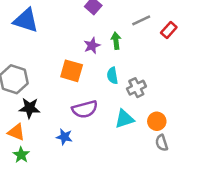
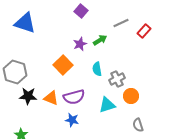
green arrow: (116, 41) -> (100, 40), turned 64
orange square: (72, 71) -> (63, 65), turned 30
orange circle: (157, 121) -> (131, 96), moved
orange triangle: (16, 132) -> (51, 98), moved
blue star: (64, 137) -> (72, 120), moved

